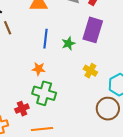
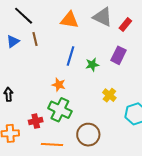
purple rectangle: (93, 30) -> (119, 55), size x0.7
brown circle: (108, 109) -> (88, 135), moved

